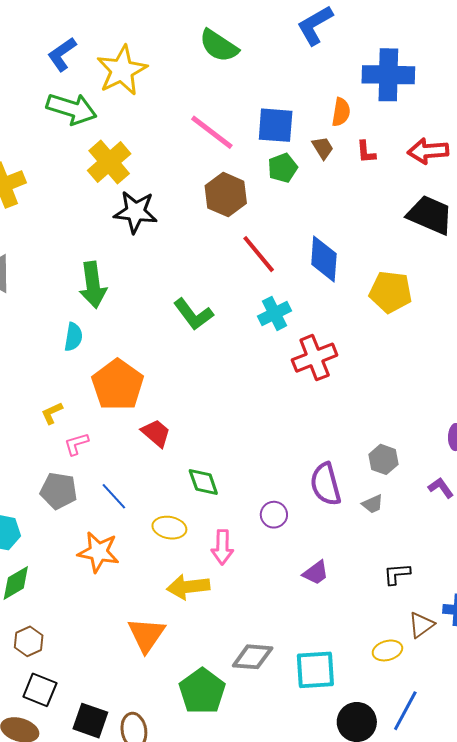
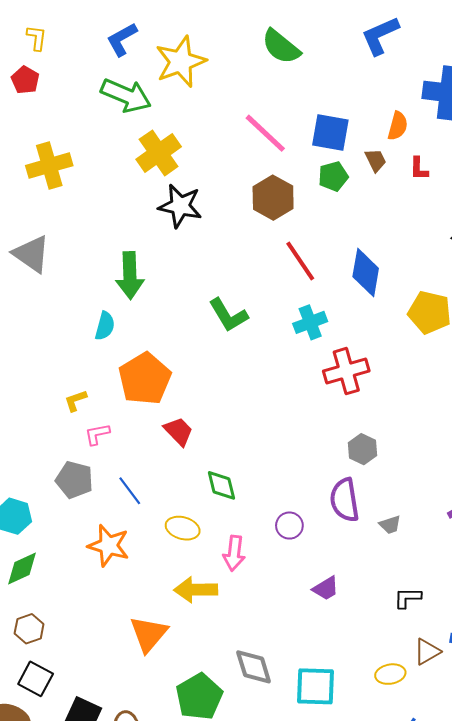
gray hexagon: (383, 459) -> (363, 449), moved
gray diamond: (253, 657) -> (254, 667), turned 63

